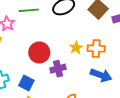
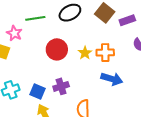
red circle: (39, 53) -> (57, 49), moved
purple cross: (58, 69) -> (61, 86), moved

